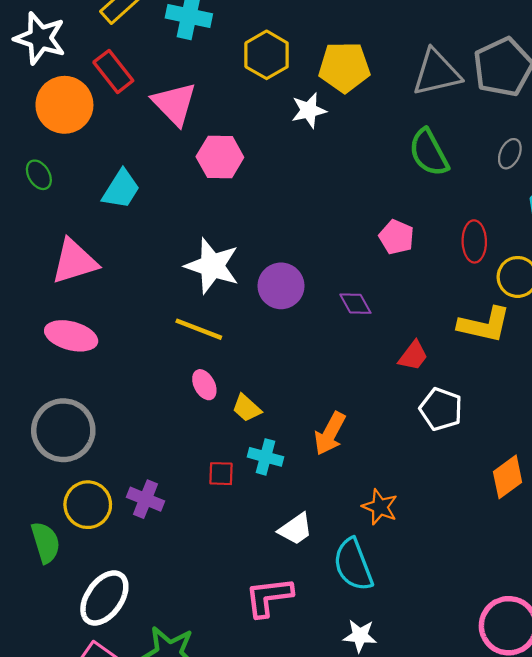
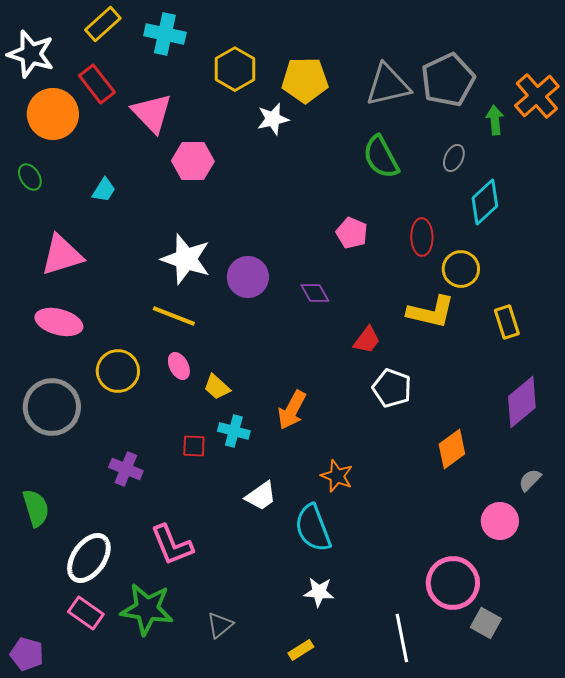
cyan trapezoid: (121, 189) -> (104, 190), size x0.7
yellow circle: (88, 505) -> (118, 371), moved
pink L-shape: (269, 597) -> (172, 545), moved, turned -105

